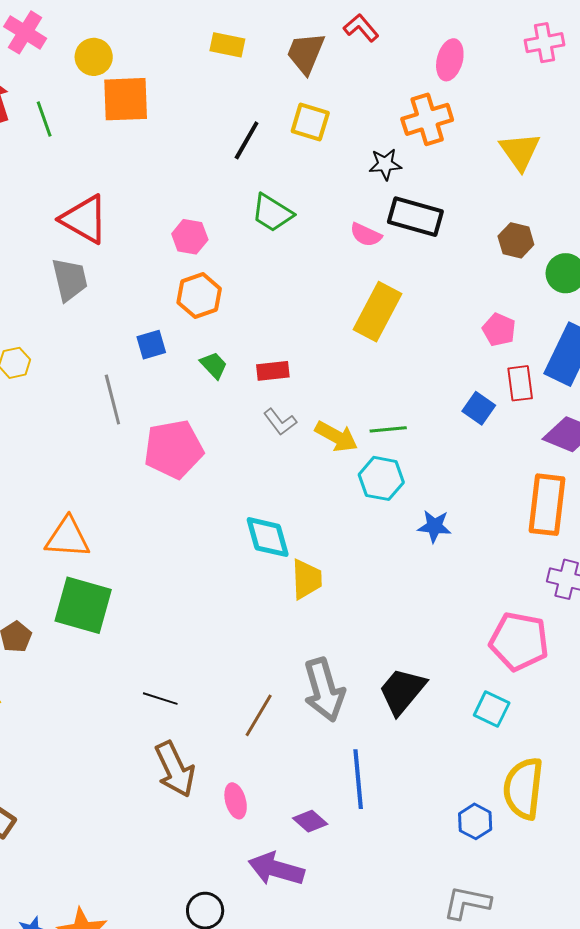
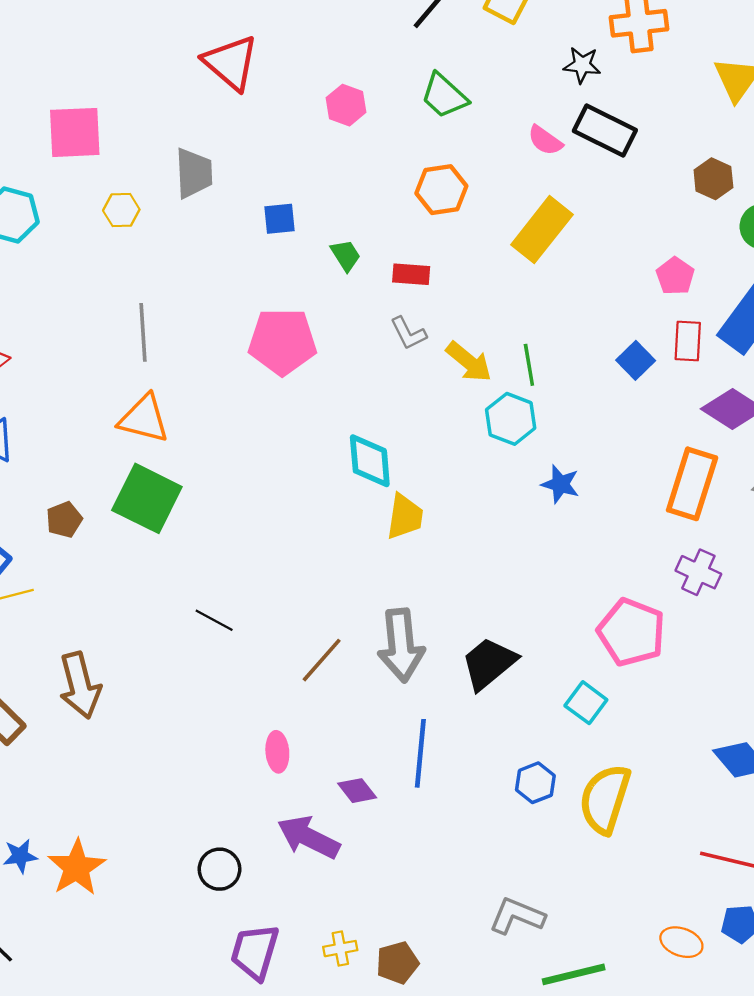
gray trapezoid: (70, 279) -> (194, 173), moved
orange hexagon: (199, 296) -> (441, 190), moved
gray line: (112, 400) -> (143, 332), moved
green line: (388, 429) -> (529, 365), turned 75
brown arrow: (175, 769) -> (80, 685), moved
blue hexagon: (475, 821) -> (535, 783), moved

